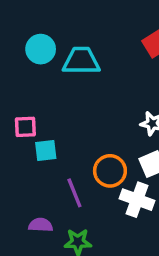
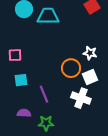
cyan square: (46, 151) -> (21, 80), moved
orange circle: (110, 171) -> (71, 68), moved

